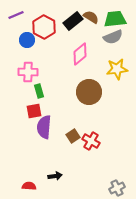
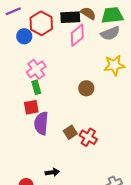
black rectangle: (73, 21) -> (70, 17), turned 36
pink diamond: (80, 54) -> (77, 35), moved
pink cross: (28, 72) -> (36, 69), moved, turned -36
brown circle: (89, 92) -> (86, 88), size x0.6

